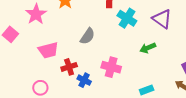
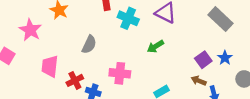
pink trapezoid: (48, 50) -> (50, 66), turned 120

